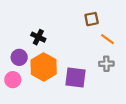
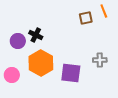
orange line: (107, 39) -> (104, 11), moved, turned 32
purple circle: (19, 57) -> (18, 41), moved

